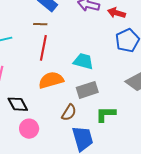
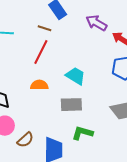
orange semicircle: (51, 80) -> (39, 85), size x0.7
brown semicircle: (69, 112) -> (25, 140), moved

